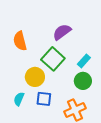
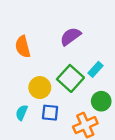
green square: (53, 59) -> (70, 78), moved
green circle: (83, 81) -> (101, 101), moved

